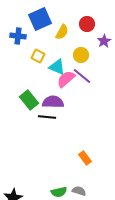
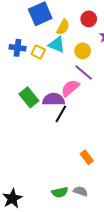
blue cross: (18, 36) -> (18, 48), moved
cyan triangle: (57, 67) -> (57, 45), moved
pink semicircle: (66, 79) -> (70, 88), moved
black line: (47, 117) -> (61, 114), moved, turned -66

